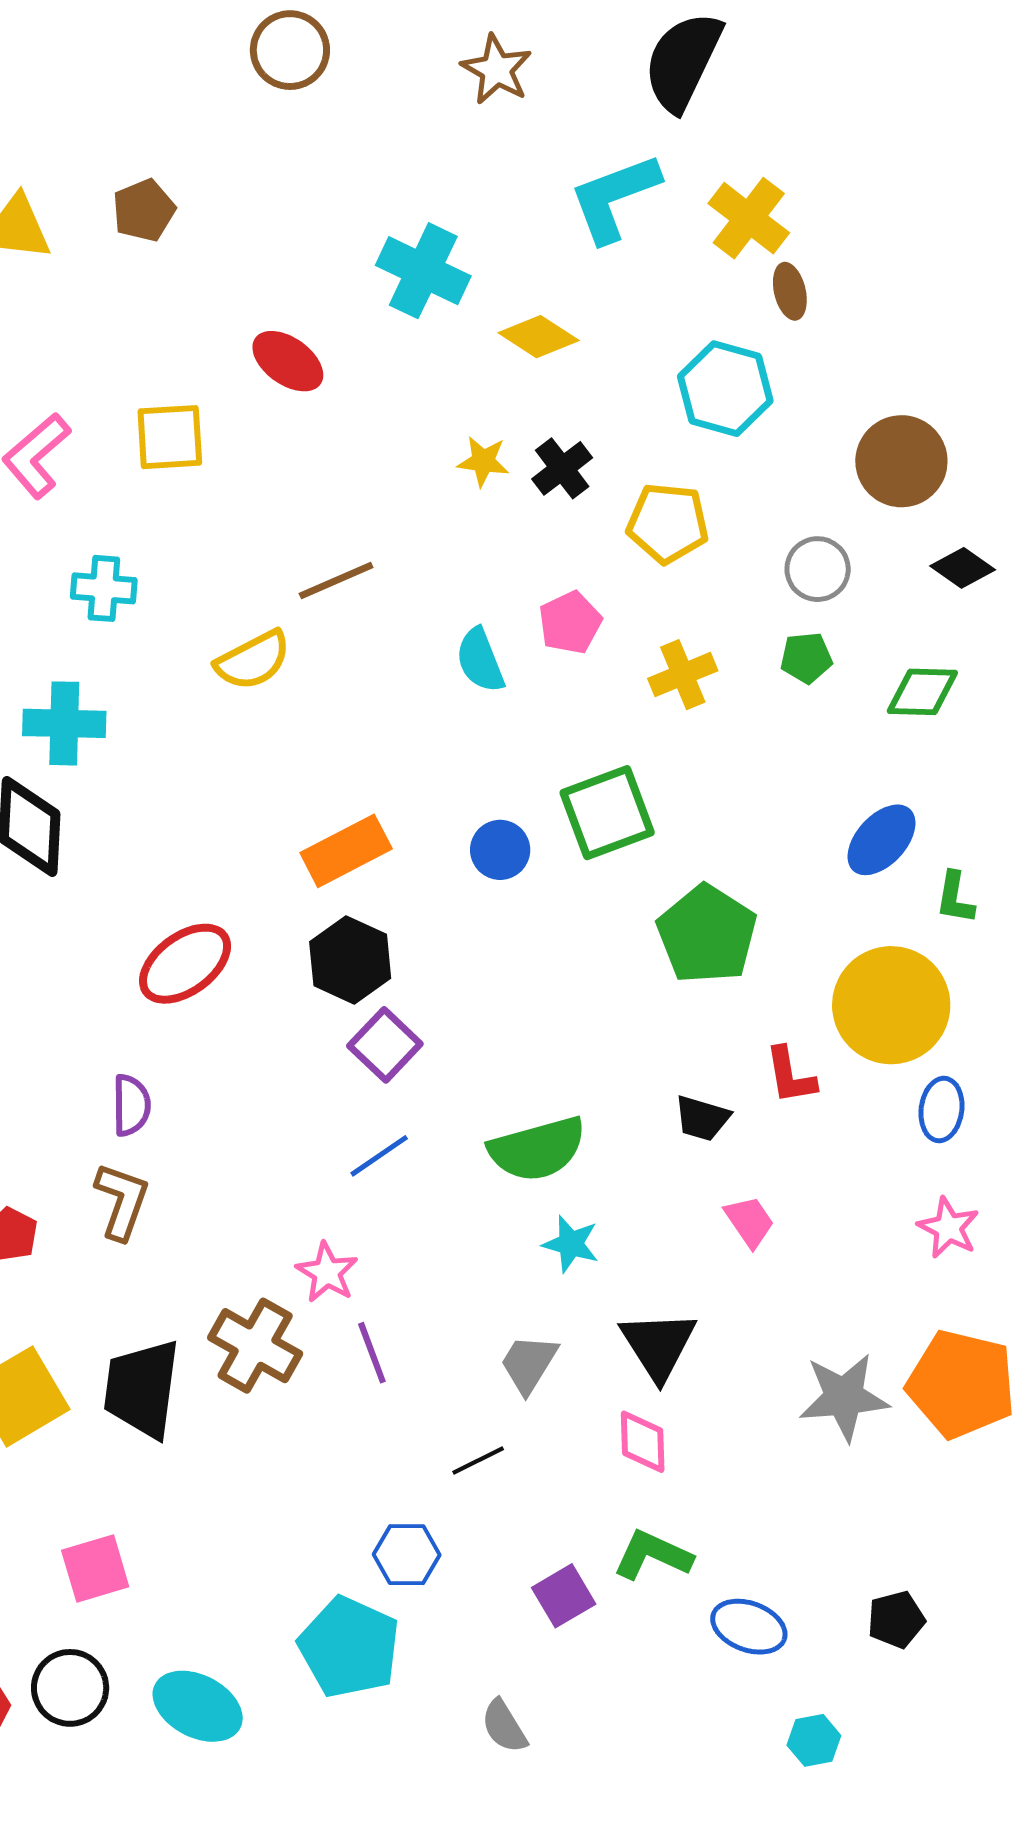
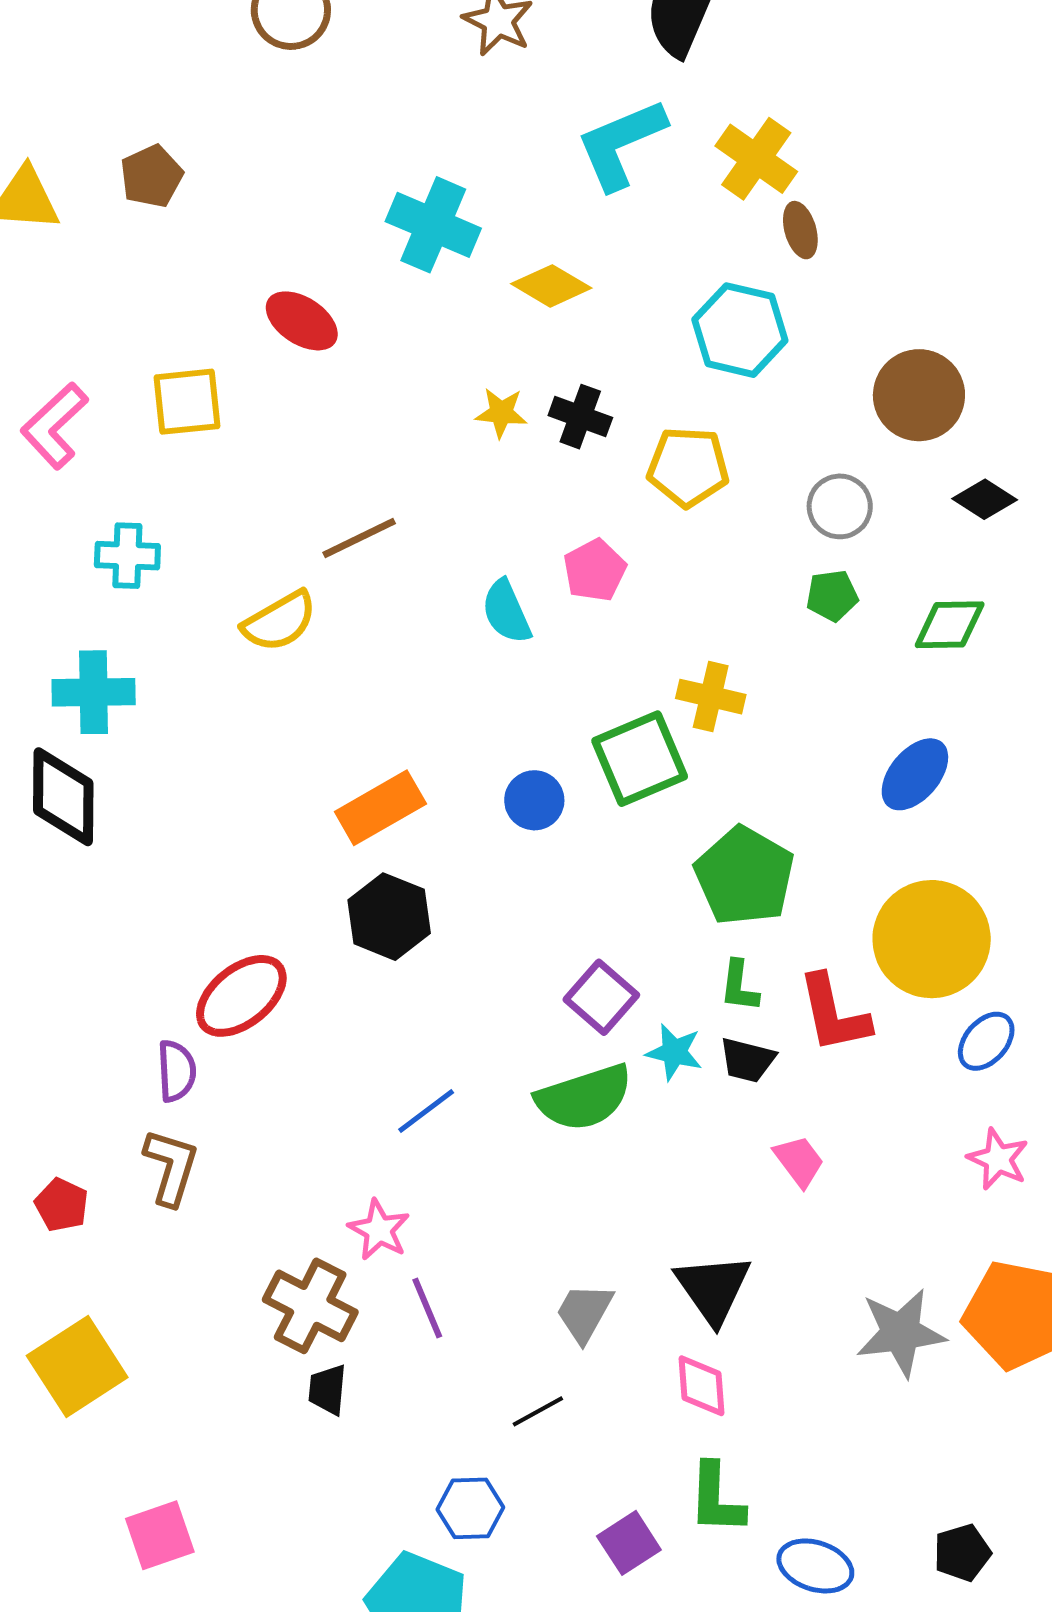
black cross: (562, 468) -> (580, 417), turned -30
yellow cross: (683, 675) -> (711, 697), moved, turned 38
green L-shape: (955, 898) -> (739, 986), moved
red ellipse: (185, 964) -> (241, 996), moved
purple square: (385, 1045) -> (601, 997), moved
red L-shape: (790, 1076) -> (834, 1014), size x1.4
blue ellipse: (941, 1110) -> (986, 1041), turned 36
cyan star: (571, 1244) -> (674, 1052), moved
black trapezoid: (142, 1389) -> (328, 1390), moved, size x0.5
green L-shape: (653, 1555) -> (716, 1499), turned -110

